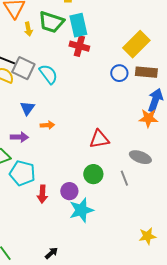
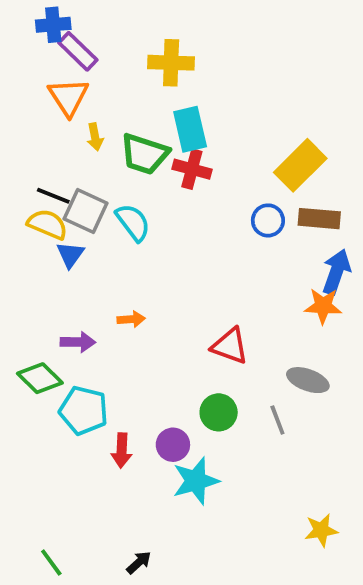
green trapezoid: (51, 22) -> (144, 154), moved
blue triangle: (27, 108) -> (70, 255), moved
red triangle: (99, 139) -> (230, 346), turned 30

